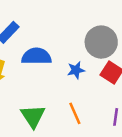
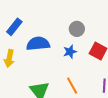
gray circle: (101, 42) -> (77, 29), moved, size x0.6

